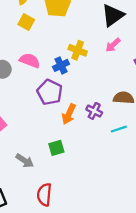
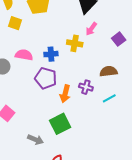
yellow cross: (78, 50) -> (75, 43), moved
blue cross: (61, 65) -> (51, 54), turned 32
green square: (56, 148) -> (60, 124), size x1.5

